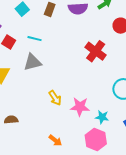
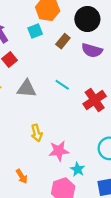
cyan line: (34, 39) -> (62, 85), moved
pink star: (80, 107) -> (59, 151), turned -30

